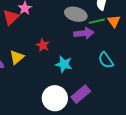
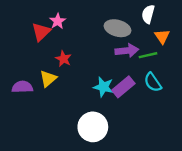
green line: (97, 21) -> (148, 55), moved
red star: (43, 45) -> (63, 59), moved
purple rectangle: (81, 94) -> (123, 87), moved

